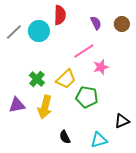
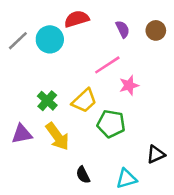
red semicircle: (60, 15) -> (77, 19), turned -108
yellow arrow: (45, 107) -> (57, 136), turned -50

